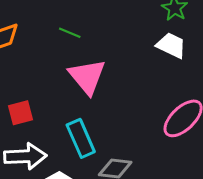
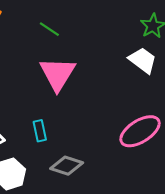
cyan rectangle: (81, 138) -> (40, 131), size x0.6

